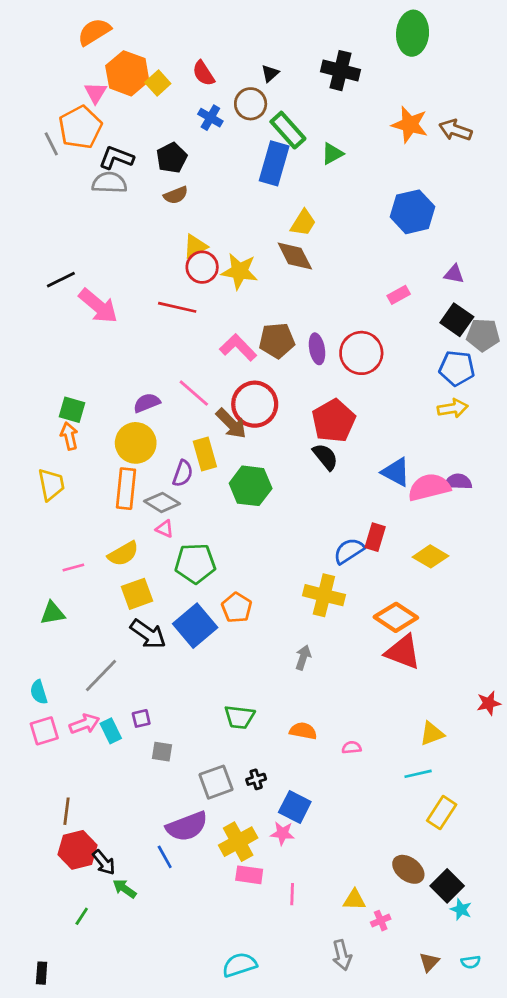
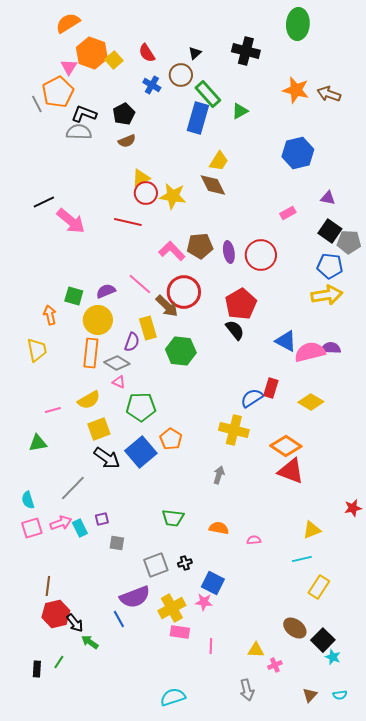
yellow arrow: (453, 408) -> (327, 295), size x1.4
green square: (72, 410) -> (74, 296), moved
black rectangle: (42, 973) -> (37, 669), moved

